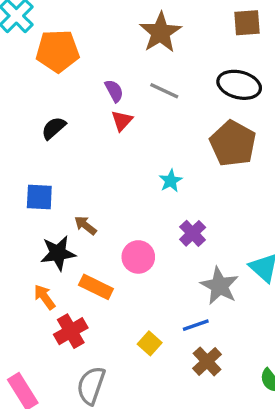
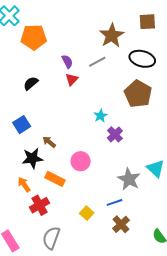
brown star: (160, 32) -> (112, 35), moved
gray line: (164, 91) -> (97, 62), turned -54
blue square: (39, 197) -> (22, 125), turned -36
purple cross: (193, 233) -> (115, 134), moved

